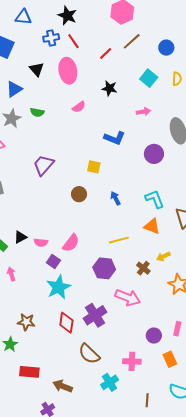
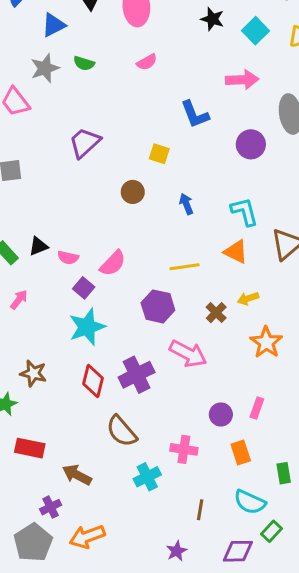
black star: (109, 88) -> (212, 19), moved
pink arrow: (143, 112) -> (242, 80), size x1.5
blue L-shape: (115, 138) -> (195, 114), turned 40
pink arrow: (11, 274) -> (19, 300), turned 48

